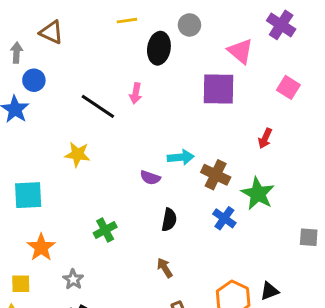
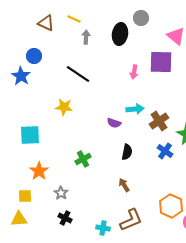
yellow line: (127, 21) -> (74, 19), moved, turned 32
gray arrow: (16, 53) -> (86, 37), moved
pink arrow: (136, 93) -> (134, 72), moved
brown cross: (216, 175) -> (159, 121), turned 30

